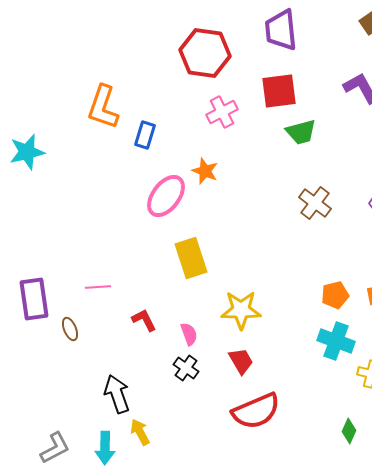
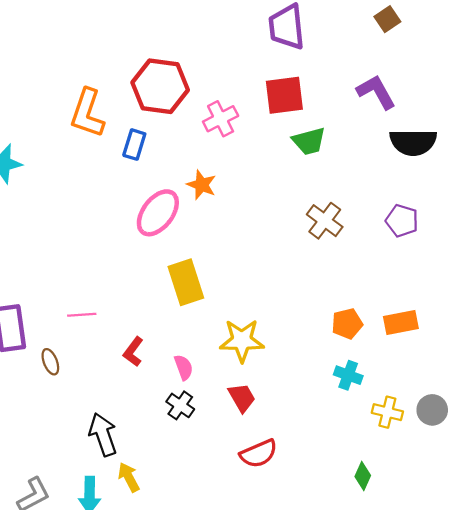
red hexagon: (205, 53) -> (160, 86), moved
red L-shape: (144, 320) -> (133, 352), turned -116
cyan cross: (336, 341) -> (348, 375), size x0.7
red semicircle: (256, 411) -> (259, 454), size x0.7

